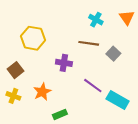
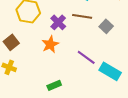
purple cross: (64, 63) -> (58, 22), moved, turned 35
orange star: (42, 92) -> (50, 44), moved

